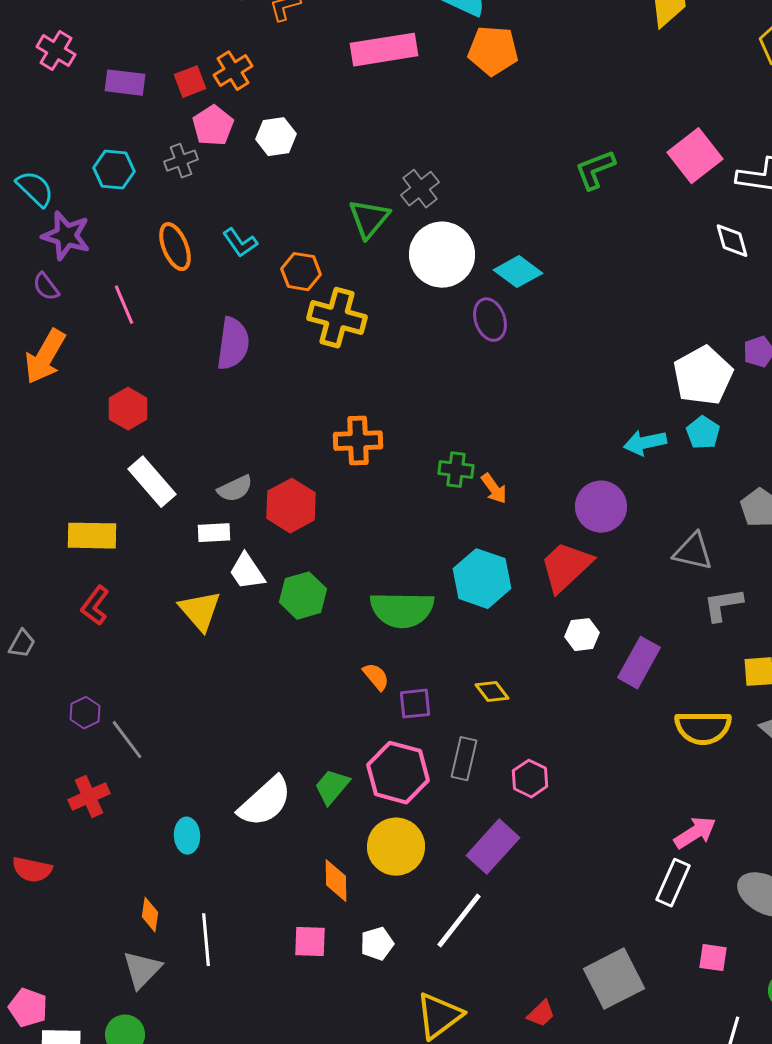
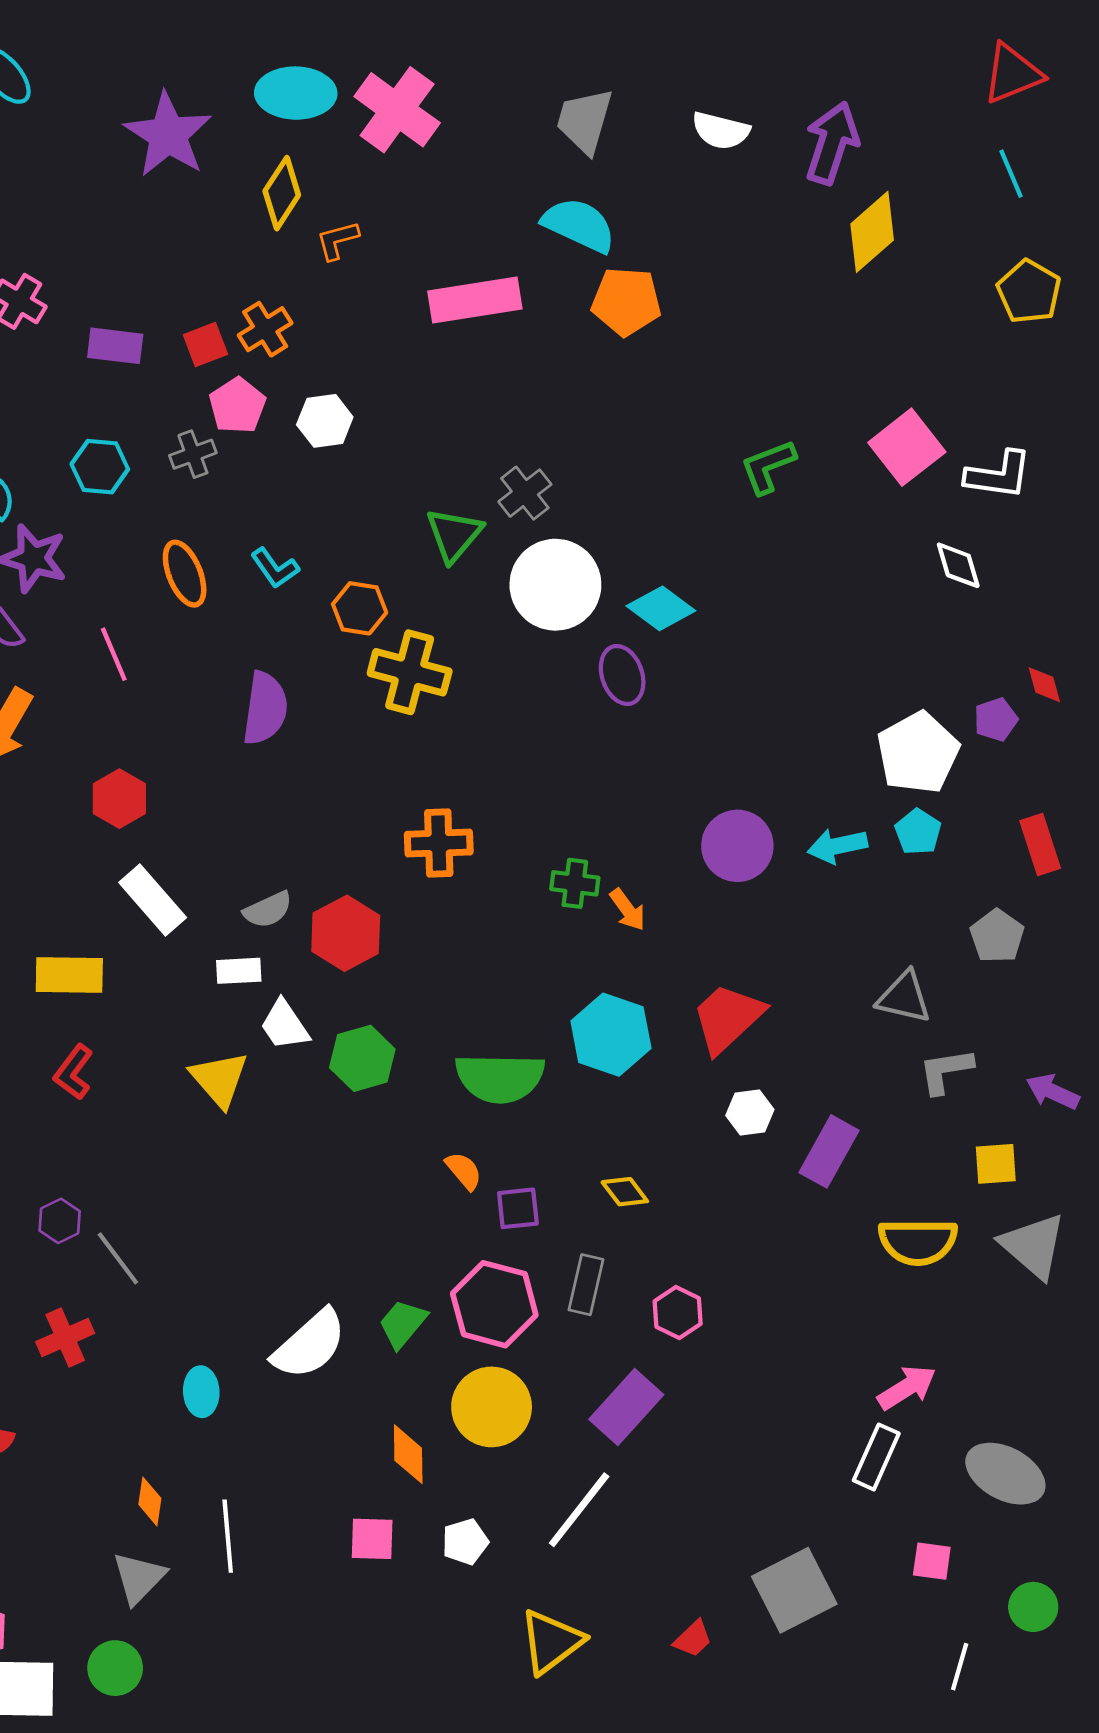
purple circle: (601, 507) -> (737, 846), moved

